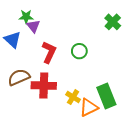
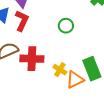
red L-shape: (49, 52) -> (22, 21), moved

